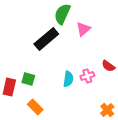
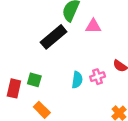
pink triangle: (83, 29) -> (93, 26), turned 42

